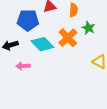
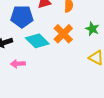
green star: (88, 28) -> (92, 29), moved

